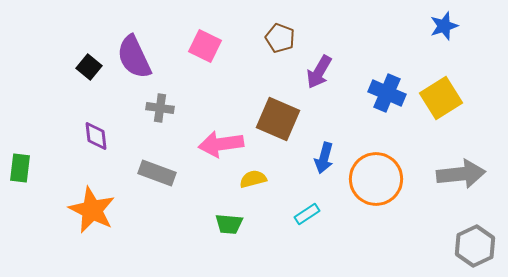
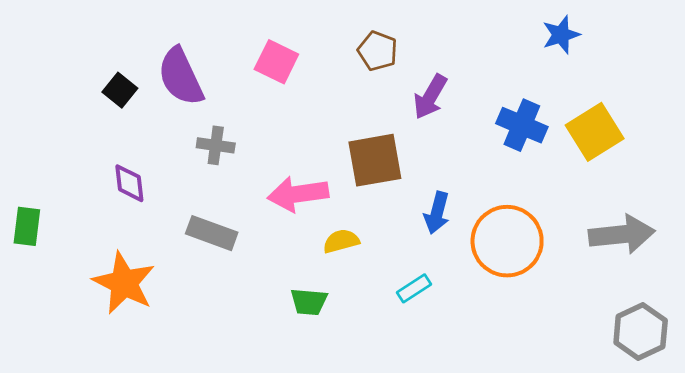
blue star: (444, 26) -> (561, 35), moved
brown square: (278, 119) -> (375, 160), turned -33

